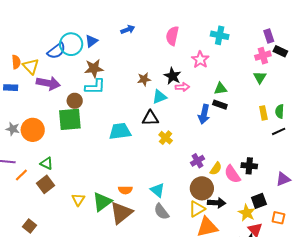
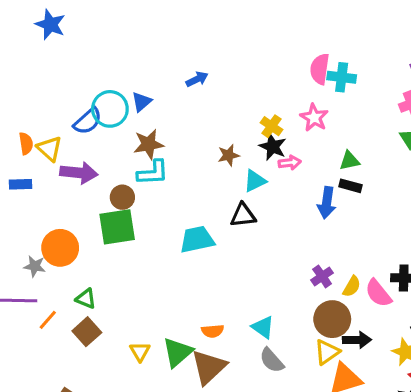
pink semicircle: (172, 36) -> (320, 69), moved
gray star: (13, 129) -> (35, 266), moved
yellow cross: (166, 138) -> (271, 126), moved

